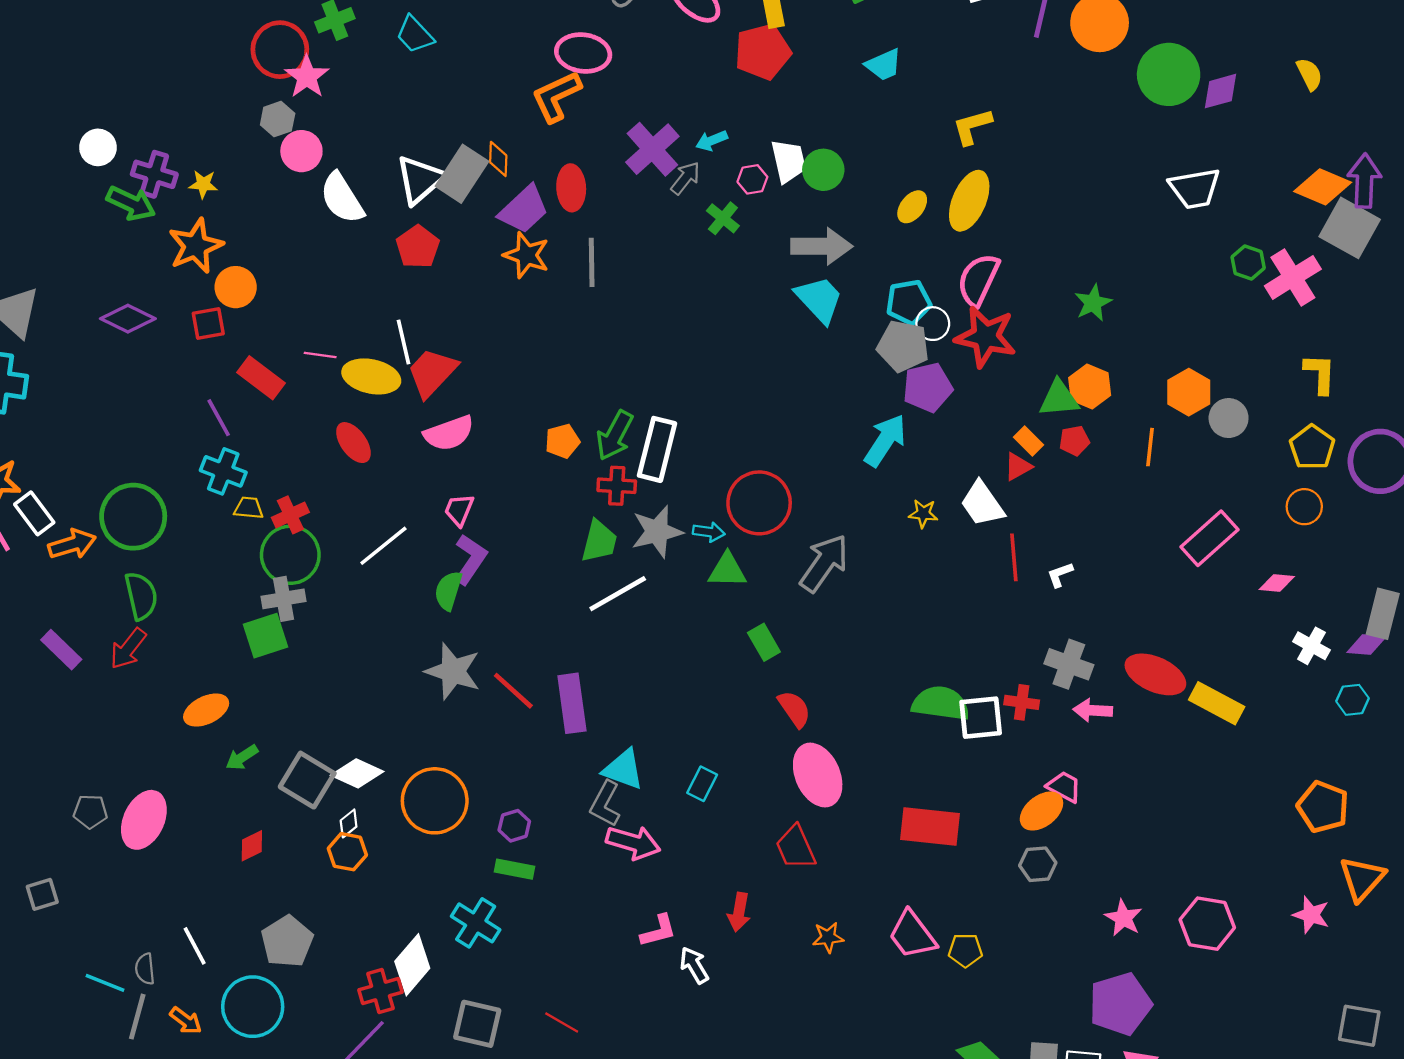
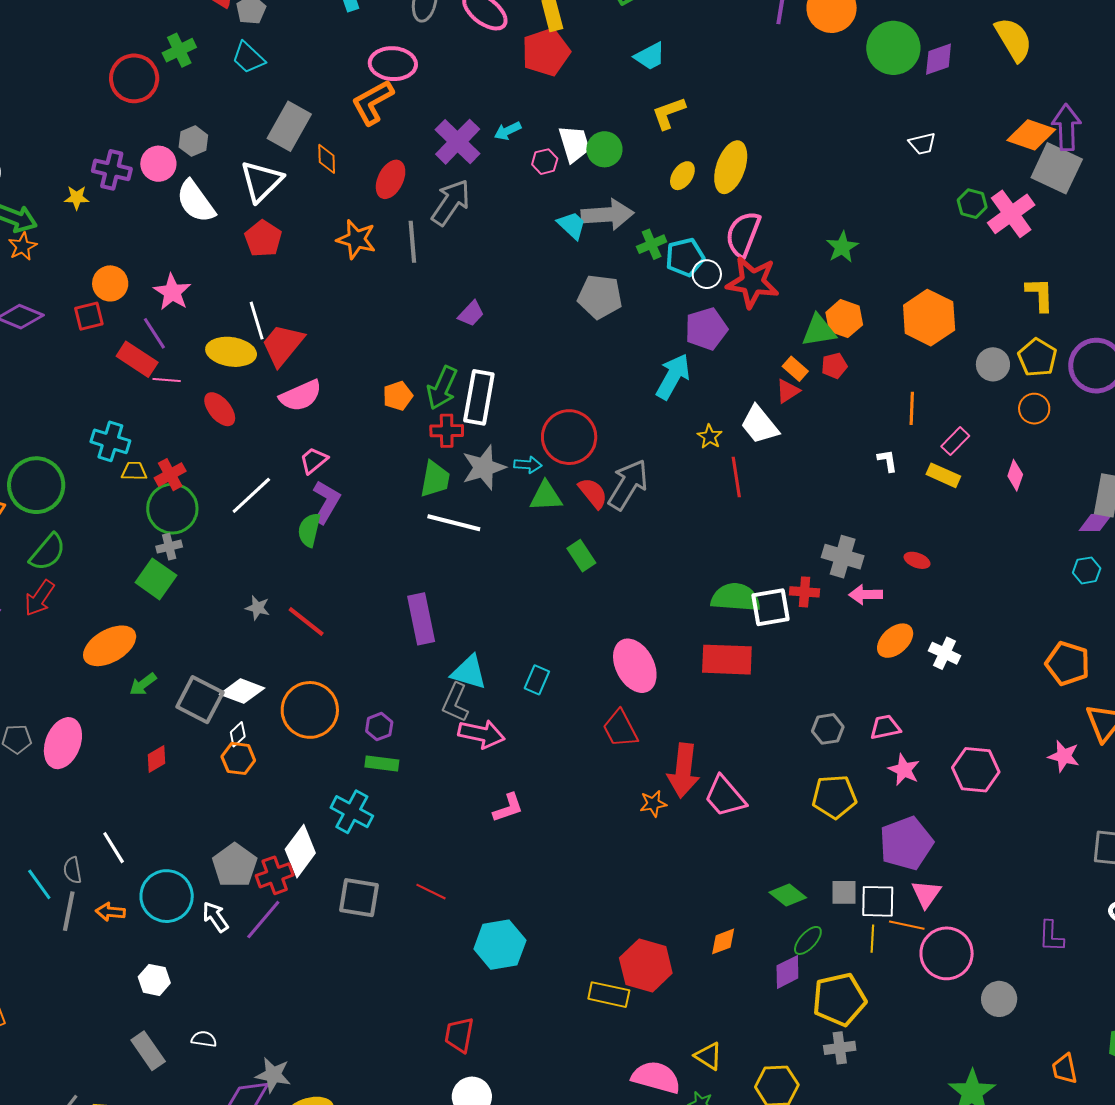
yellow semicircle: (1309, 74) -> (1013, 39), size x1.6
pink star: (307, 77) -> (172, 292), moved
gray hexagon: (278, 119) -> (193, 141), moved
yellow L-shape: (972, 126) -> (669, 113), moved
purple cross: (154, 174) -> (112, 170), moved
gray rectangle: (462, 174) -> (289, 126), moved
gray arrow: (685, 178) -> (451, 202), moved, size x1.6
red ellipse: (571, 188) -> (391, 179), turned 33
white trapezoid: (1195, 188) -> (922, 144), size x0.6
purple trapezoid: (524, 210) -> (471, 314), moved, size x0.6
green cross: (723, 218) -> (652, 244), moved, turned 32
orange star: (196, 246) -> (22, 246), moved, size x0.6
cyan trapezoid: (819, 299) -> (572, 225), moved, size x0.7
gray pentagon: (903, 346) -> (600, 297), moved
pink line: (320, 355) -> (167, 380), moved
orange hexagon: (1189, 392) -> (929, 318), size x1.4
purple line: (219, 418) -> (154, 333), moved
gray circle: (1229, 418) -> (993, 364), moved
orange line: (1150, 447) -> (912, 408), moved
pink trapezoid: (459, 510) -> (314, 460), turned 32
yellow star: (923, 513) -> (710, 437), turned 30
pink rectangle: (1210, 538) -> (955, 441), size x0.6
red line: (1014, 557) -> (736, 477), moved
white L-shape: (1060, 575) -> (887, 461), moved, turned 105
pink diamond: (1277, 583) -> (1015, 475), turned -72
white line: (618, 594) -> (454, 523), turned 48
green semicircle: (141, 596) -> (48, 552), turned 57
gray cross: (283, 599) -> (169, 547), size x0.7
green square: (266, 636) -> (156, 579), turned -33
white cross: (1311, 646) -> (945, 653), moved
gray star: (453, 671) -> (258, 608), moved, size x0.5
red ellipse: (1155, 674) -> (917, 560), size x0.5
red line: (513, 691) -> (306, 621), moved
yellow rectangle: (1217, 703) -> (943, 475), moved, size x0.7
red semicircle: (794, 709) -> (593, 493), moved
orange ellipse: (206, 710) -> (110, 646), size x1.4
pink trapezoid: (1064, 787) -> (885, 727), moved, turned -36
orange ellipse: (1041, 811) -> (895, 641), moved
red rectangle: (930, 826) -> (727, 660), moved
red arrow: (739, 912) -> (683, 771), moved, size x1.6
gray pentagon: (287, 941) -> (235, 865), moved
yellow pentagon: (965, 950) -> (834, 797), moved, size x1.5
white arrow: (694, 965) -> (215, 917), moved
cyan line: (105, 983) -> (39, 884), turned 36
orange arrow: (186, 1021) -> (110, 912), turned 152

